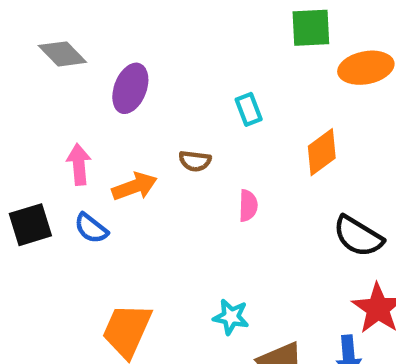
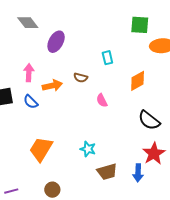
pink semicircle: (248, 206) -> (102, 100), turned 144

